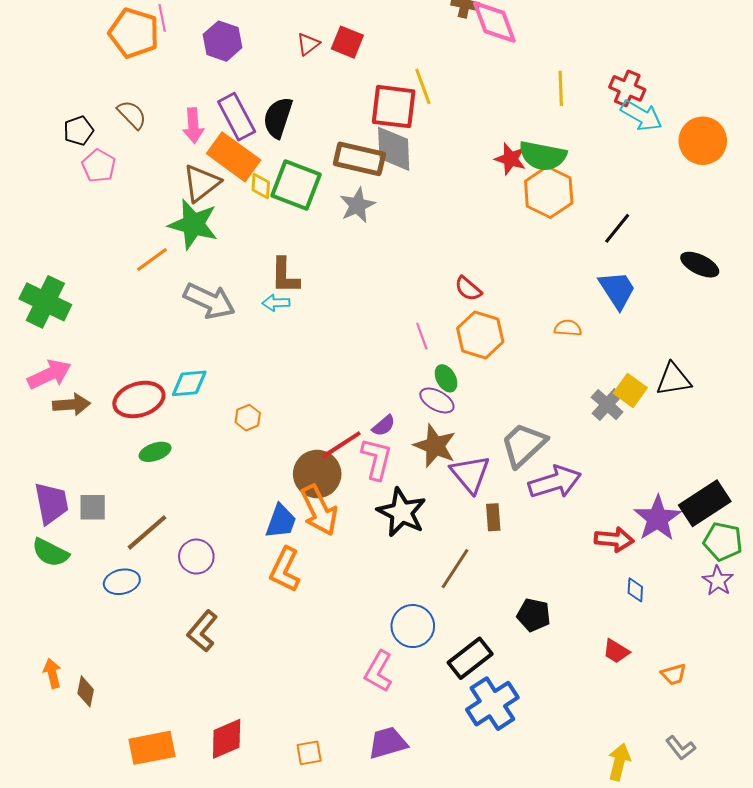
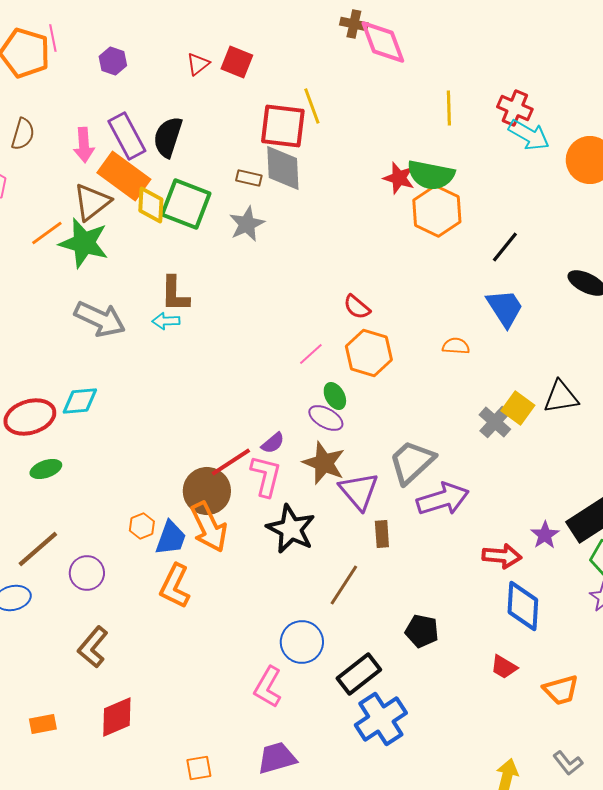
purple hexagon: (222, 41) -> (113, 61), size x0.7
brown semicircle: (132, 115) -> (23, 134), turned 60
brown rectangle: (359, 159) -> (249, 178), size x0.5
yellow diamond: (261, 186) -> (151, 205), size x1.4
orange line: (152, 260) -> (47, 233), moved
pink line: (422, 336) -> (311, 354), turned 68
orange hexagon: (248, 418) -> (142, 526), moved
purple star: (657, 518) -> (545, 535), size x0.6
blue diamond: (635, 590) -> (523, 606), size x2.0
orange trapezoid: (674, 674) -> (561, 690), size x1.4
red diamond: (227, 739) -> (117, 717), moved
orange rectangle: (152, 748) -> (43, 724), moved, size x0.6

